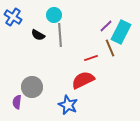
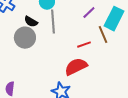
purple line: (106, 26) -> (89, 13), moved
gray circle: (32, 87) -> (25, 38), moved

